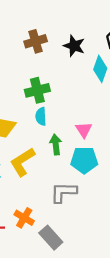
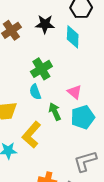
green cross: (37, 90) -> (41, 69), moved
gray L-shape: (63, 192) -> (85, 161), moved

